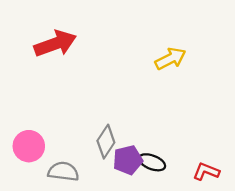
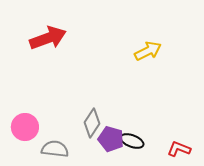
purple pentagon: (128, 160) -> (111, 139), turned 30

